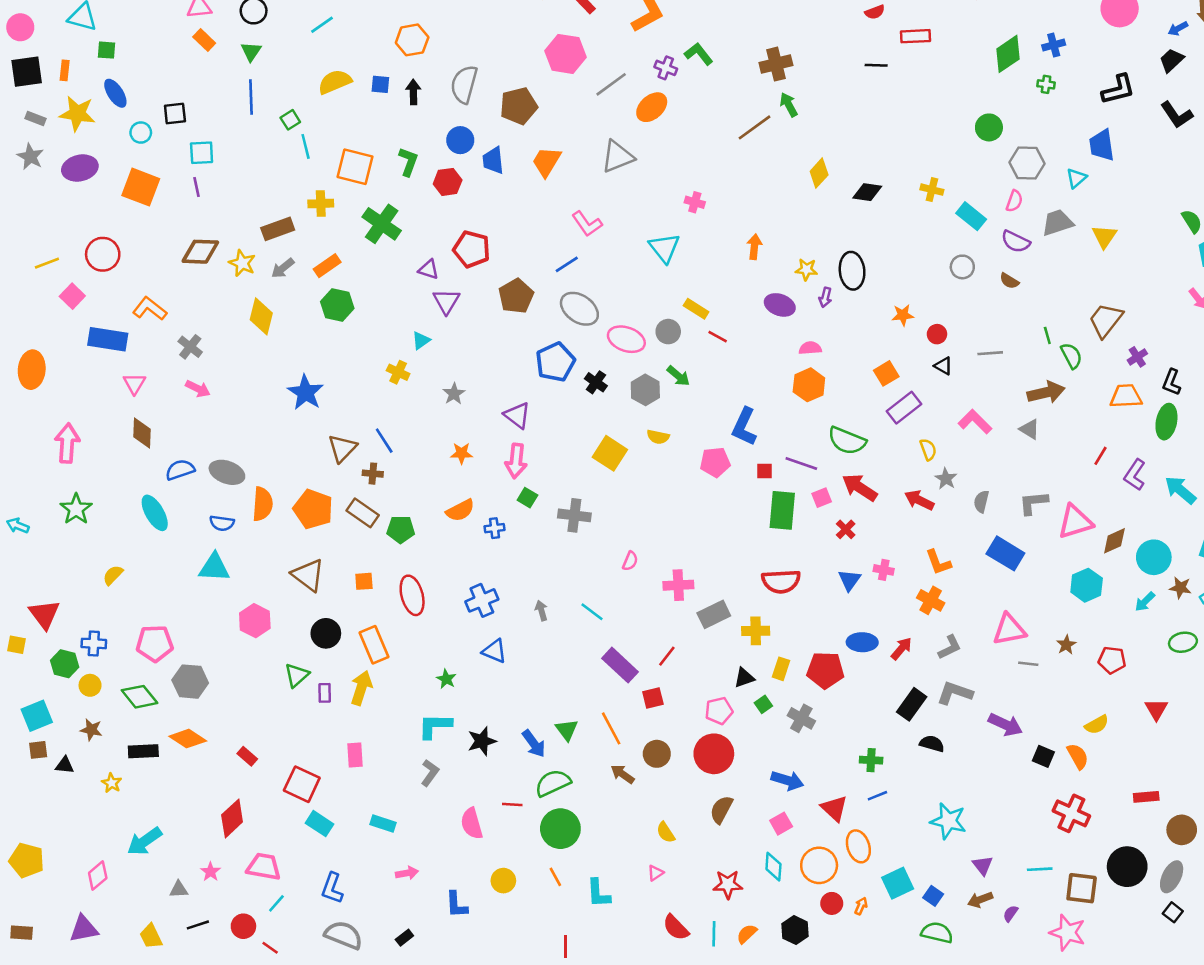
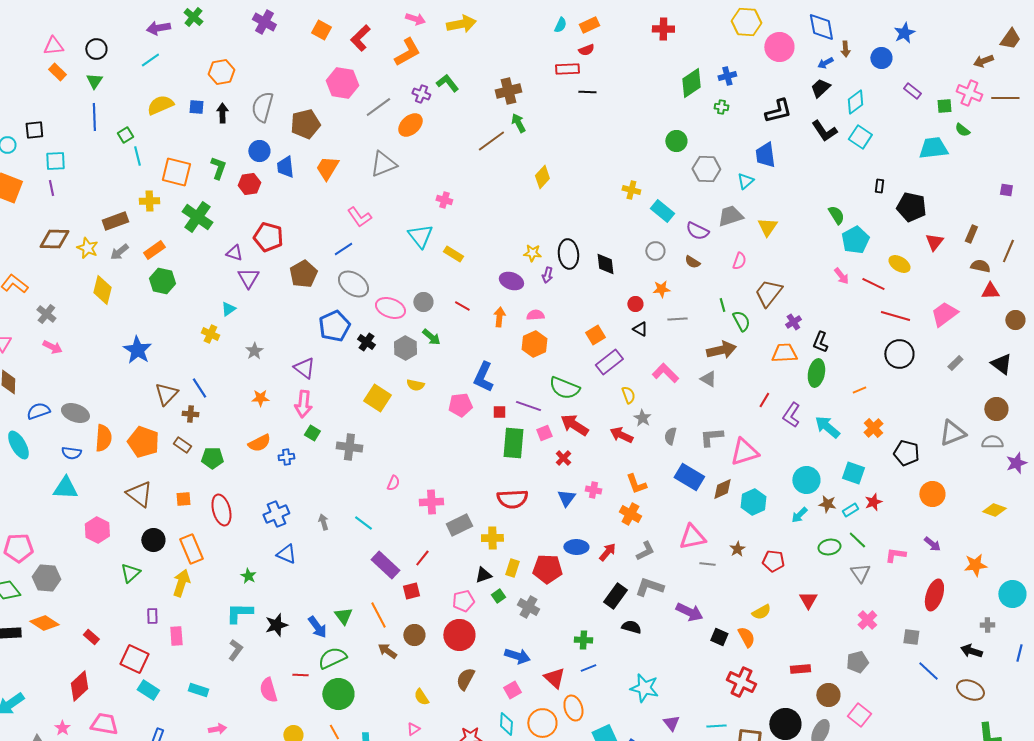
red rectangle: (915, 36) -> (567, 69), moved
black diamond: (867, 192) -> (605, 264), moved, turned 75
pink semicircle: (1014, 201) -> (739, 261), moved
orange arrow: (754, 247) -> (499, 317), moved
yellow rectangle: (696, 309) -> (453, 254), moved
orange star: (903, 315) -> (661, 289), moved
brown rectangle: (363, 513) -> (182, 445), size x0.7
brown diamond: (1114, 541) -> (722, 489), moved
purple rectangle: (325, 693) -> (152, 616), moved

